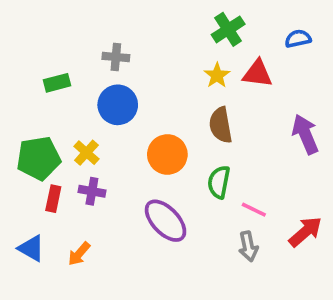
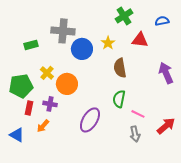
gray cross: (116, 57) -> (63, 31), size x1.6
yellow star: (217, 75) -> (108, 43), moved
blue circle: (118, 105) -> (82, 49), moved
yellow cross: (86, 153) -> (47, 73), moved
orange circle: (167, 154) -> (67, 84), moved
purple ellipse: (166, 221) -> (90, 120), turned 75
orange arrow: (79, 254) -> (43, 126), moved

